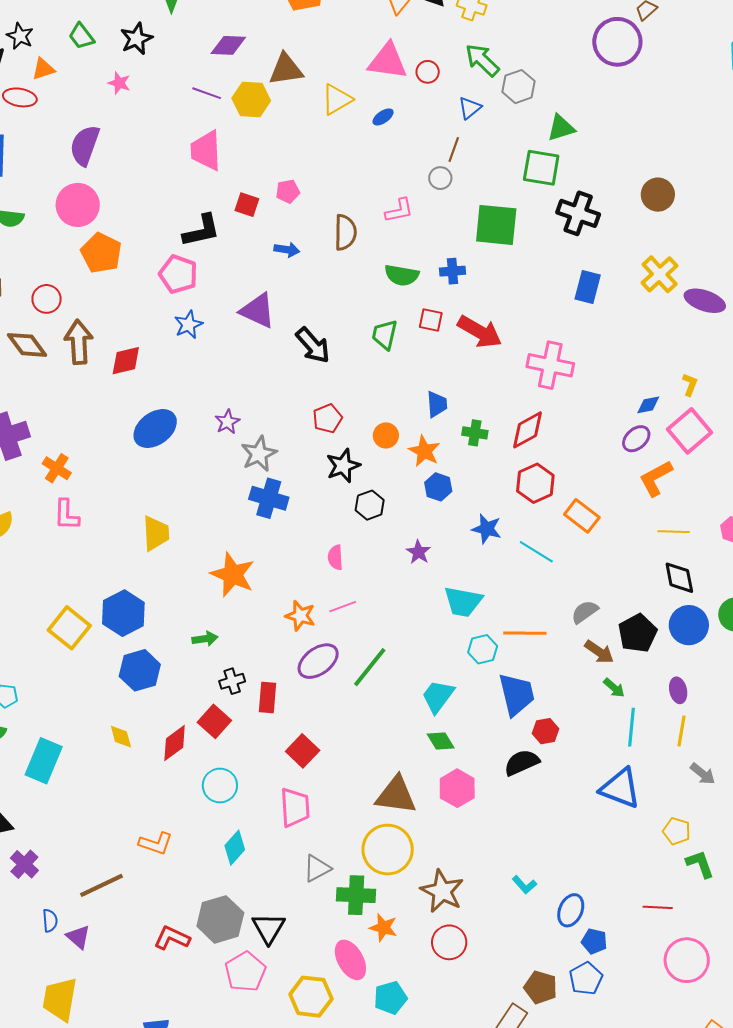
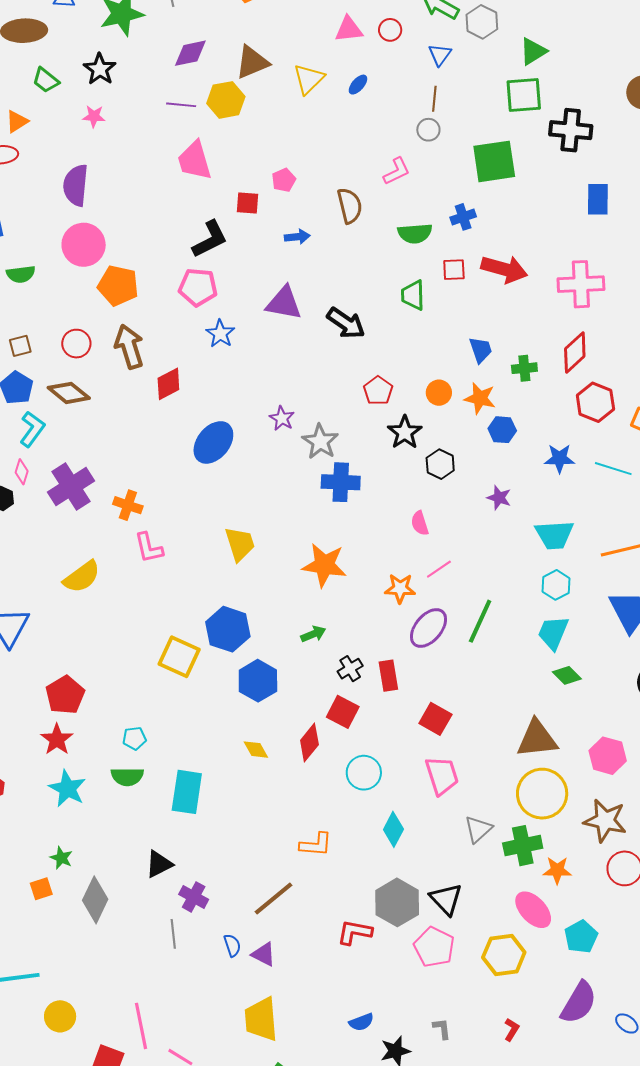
pink triangle: (388, 61) -> (349, 29), size x0.7
brown arrow: (79, 342) -> (129, 347), moved
cyan hexagon: (483, 649) -> (556, 585), moved
pink hexagon: (457, 788) -> (608, 756), moved

